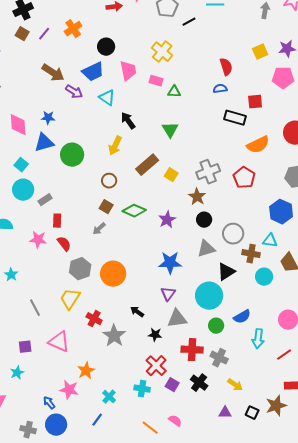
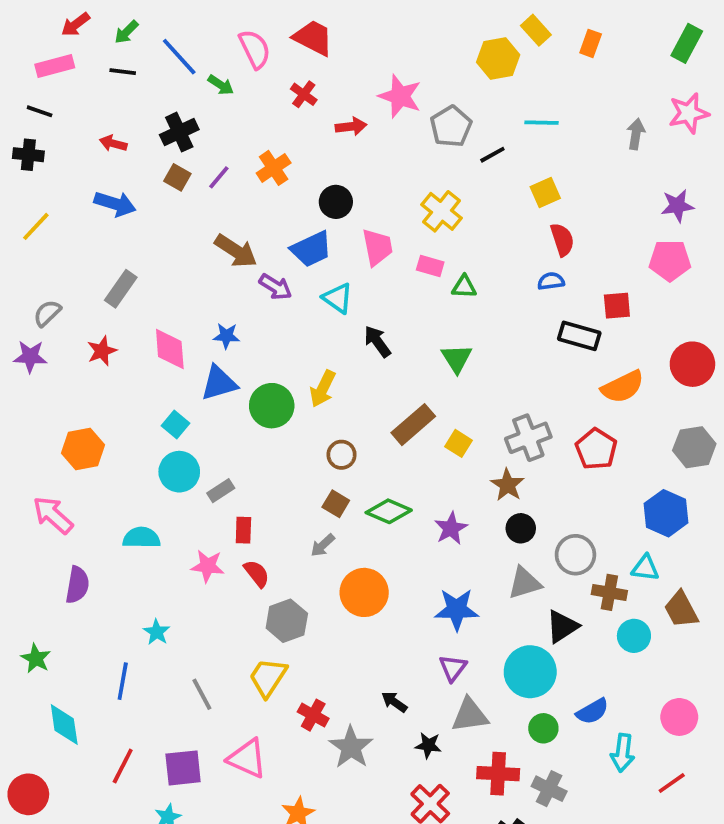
yellow square: (260, 52) -> (545, 192), moved
yellow arrow: (115, 146) -> (323, 389), moved
orange circle: (113, 274) -> (364, 592), moved
purple square: (25, 347) -> (183, 768), size x1.5

